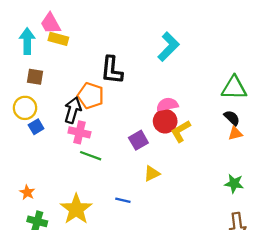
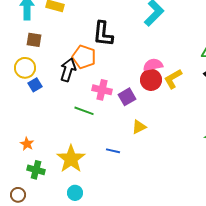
yellow L-shape: (181, 131) -> (173, 79), moved
pink cross: (79, 132) -> (102, 90), moved

